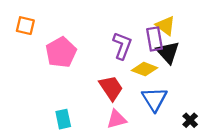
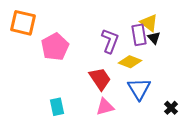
orange square: (25, 26) -> (23, 23), size x1.5
black triangle: (168, 52) -> (154, 38), moved, size x0.6

